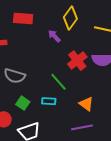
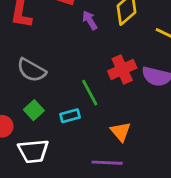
purple arrow: (54, 36) -> (90, 20), moved
cyan rectangle: (49, 101) -> (70, 116), turned -32

